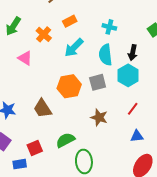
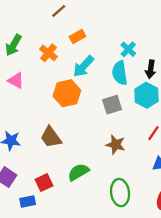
cyan cross: (109, 27) -> (128, 49), moved, turned 32
pink triangle: (25, 58) -> (16, 80), moved
orange hexagon: (69, 86) -> (67, 93), moved
green ellipse: (84, 161) -> (120, 193), moved

